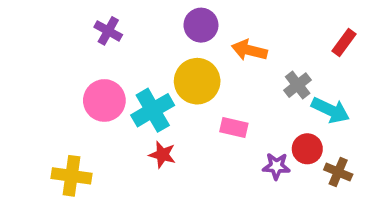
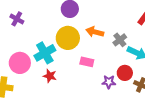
purple cross: (108, 31) -> (17, 19), moved
orange arrow: (249, 50) -> (95, 32), moved
pink circle: (104, 100) -> (20, 63), moved

